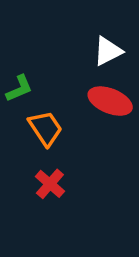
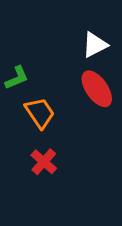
red ellipse: (110, 101) -> (97, 89), turned 33

